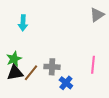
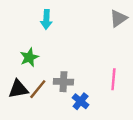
cyan arrow: (23, 23) -> (46, 20), moved
green star: (14, 59) -> (29, 57), moved

